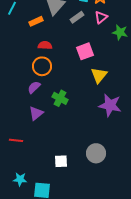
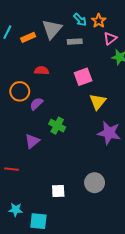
gray rectangle: (77, 17) -> (75, 42), turned 32
pink triangle: (101, 17) -> (110, 38), moved
orange rectangle: (36, 21) -> (28, 37), moved
orange circle: (42, 66) -> (20, 91), moved
purple semicircle: (34, 87) -> (36, 104), moved

